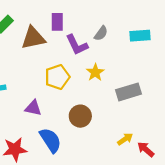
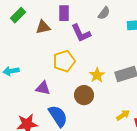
gray semicircle: (101, 33) -> (104, 13), moved
brown triangle: (33, 38) -> (43, 27), size x0.7
yellow star: (95, 72) -> (97, 75), moved

